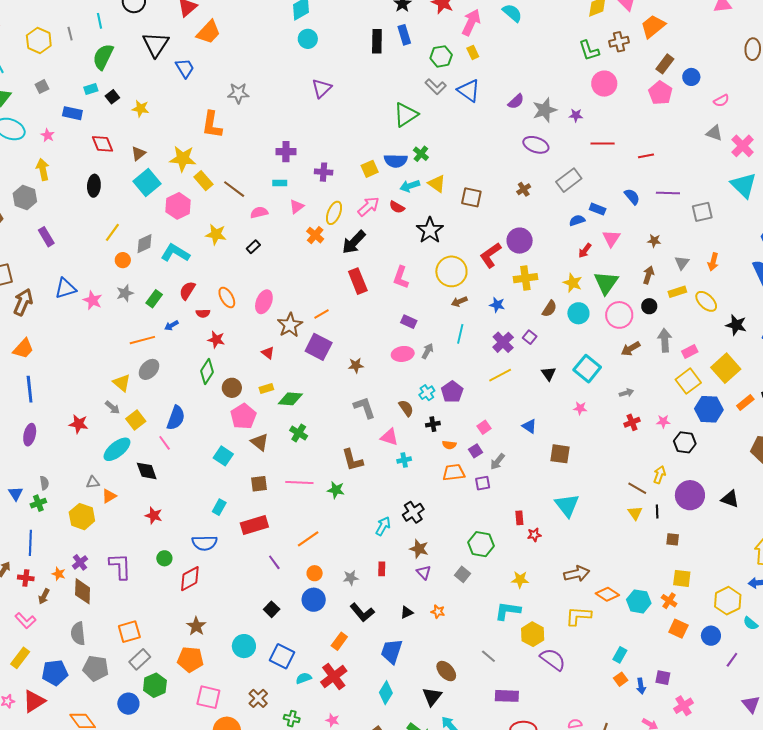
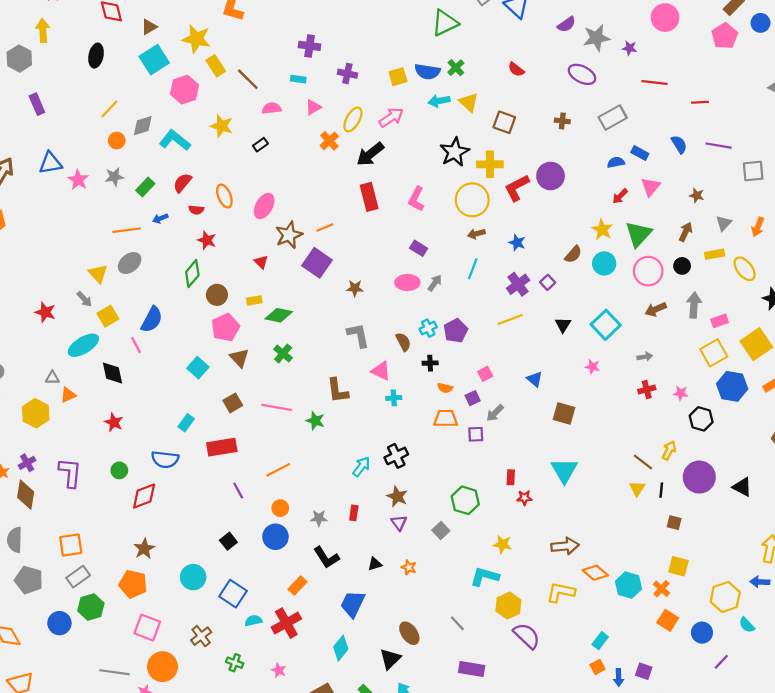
brown cross: (524, 189) -> (562, 121), turned 32
red semicircle: (397, 207) -> (516, 69), moved
yellow cross: (525, 278) -> (490, 164), moved
brown square: (259, 484) -> (233, 403), turned -30

